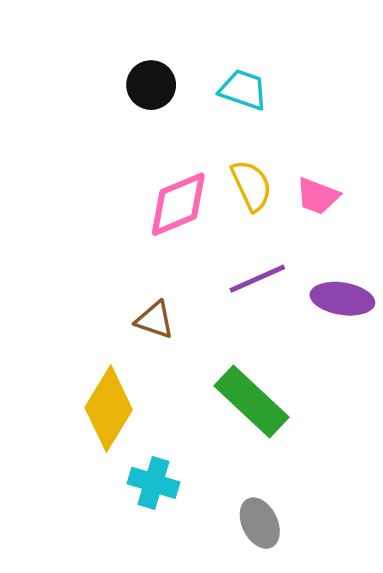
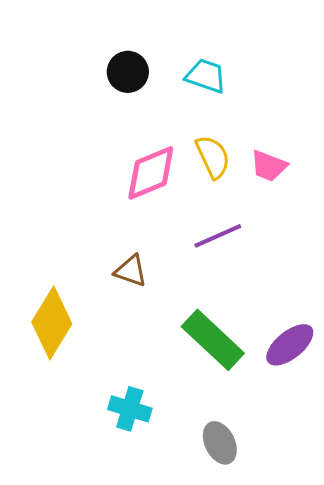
purple ellipse: (342, 299) -> (290, 345), moved, turned -48
yellow diamond: (109, 409) -> (52, 323), moved

